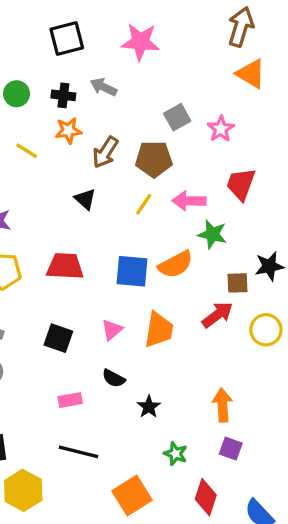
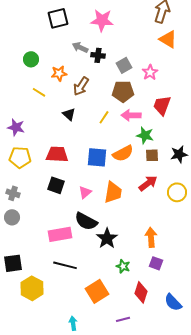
green circle: (17, 94) -> (31, 59), moved
black cross: (63, 95) -> (98, 55), moved
yellow line: (27, 151) -> (39, 92), moved
brown pentagon: (154, 159) -> (123, 91), moved
brown square: (237, 283) -> (152, 155), moved
black square: (58, 338) -> (56, 185), moved
black semicircle: (114, 378) -> (86, 221), size x1.6
pink rectangle: (70, 400) -> (60, 234), size x1.6
black star: (149, 407) -> (107, 238), size x1.5

